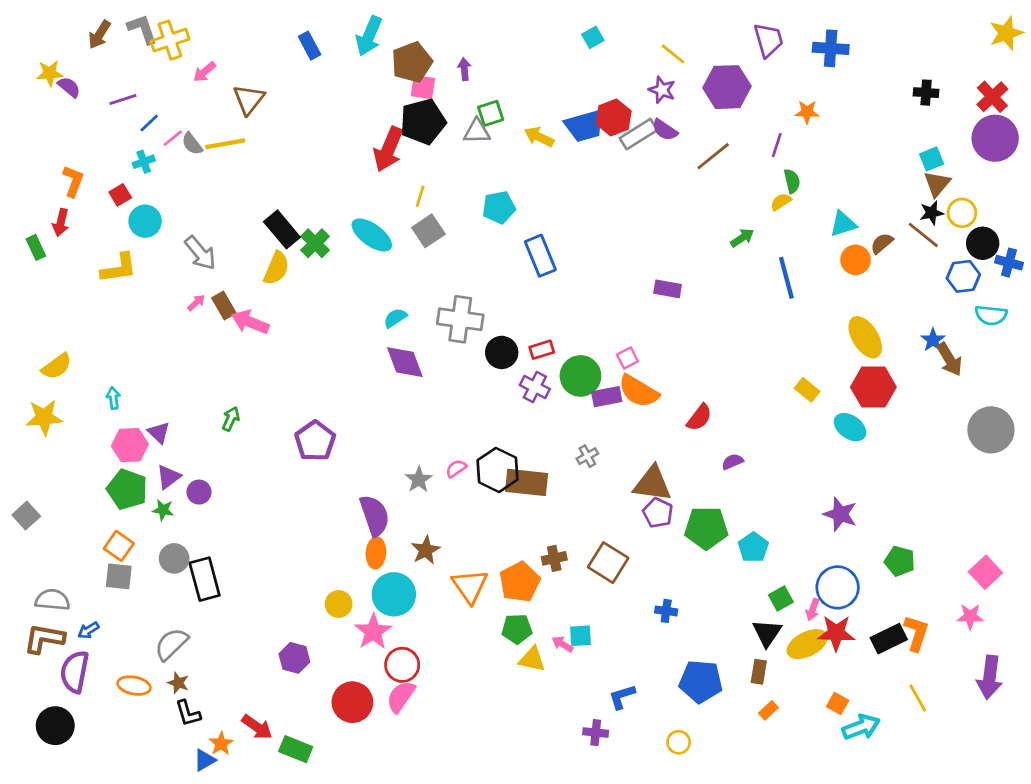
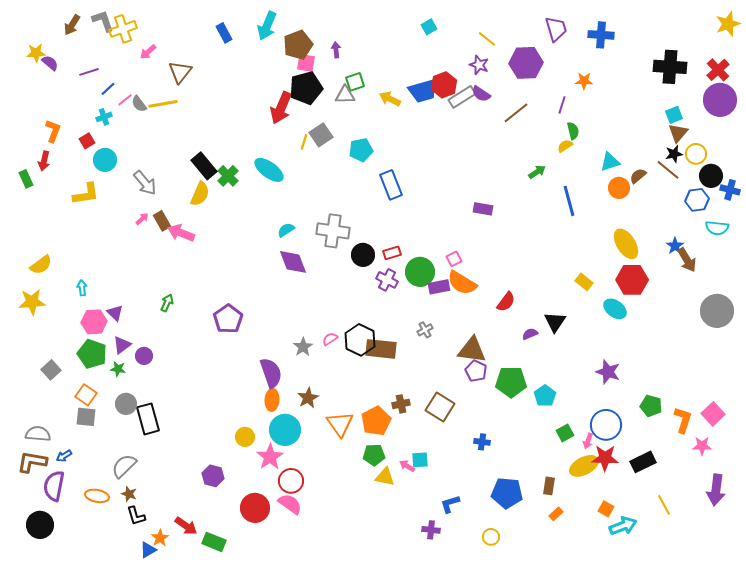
black cross: (926, 93) -> (670, 67), size x1.8
gray square: (428, 231) -> (321, 135), moved
gray square: (26, 516) -> (51, 370), moved
black triangle: (767, 633) -> (555, 322), moved
orange L-shape: (916, 633) -> (683, 420), moved
pink semicircle: (401, 697) -> (290, 504), turned 90

